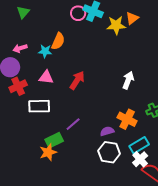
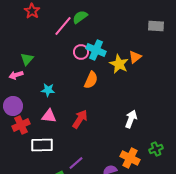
green triangle: (23, 12) -> (27, 59), moved
yellow star: (116, 25) -> (119, 64), turned 30
orange semicircle: (58, 41) -> (91, 80), moved
pink arrow: (20, 48) -> (16, 75), moved

